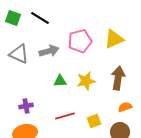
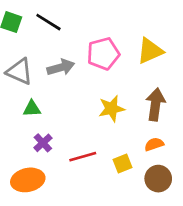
green triangle: (60, 81) -> (32, 109), moved
purple cross: (26, 106) -> (43, 143), moved, turned -32
orange semicircle: (125, 107) -> (154, 144), moved

